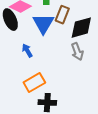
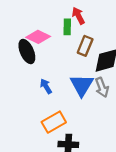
blue triangle: (43, 24) -> (82, 85), moved

